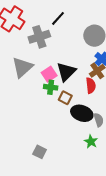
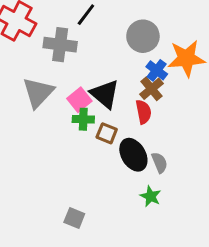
gray cross: (39, 37) -> (60, 45), turned 30
black triangle: (66, 72) -> (105, 94), turned -30
black ellipse: (82, 113) -> (133, 155), turned 45

